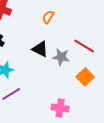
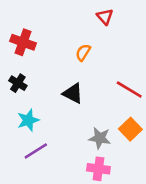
gray star: (61, 57) -> (100, 138), moved

